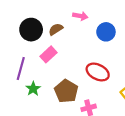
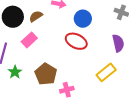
red ellipse: (98, 72) -> (76, 41), moved

